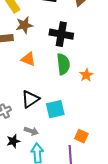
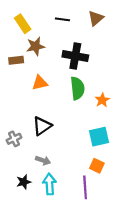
orange triangle: (28, 59) -> (40, 83), turned -35
cyan square: (55, 109) -> (99, 137), moved
black star: (13, 141) -> (24, 182), moved

